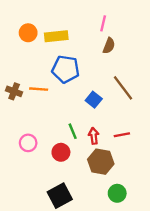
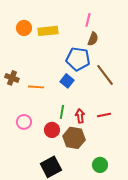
blue pentagon: (66, 69) -> (78, 59), moved
orange line: (39, 89) -> (36, 87), moved
blue square: (94, 100) -> (67, 81), moved
green line: (73, 131) -> (62, 112), turned 32
brown hexagon: (101, 162) -> (74, 138), moved

